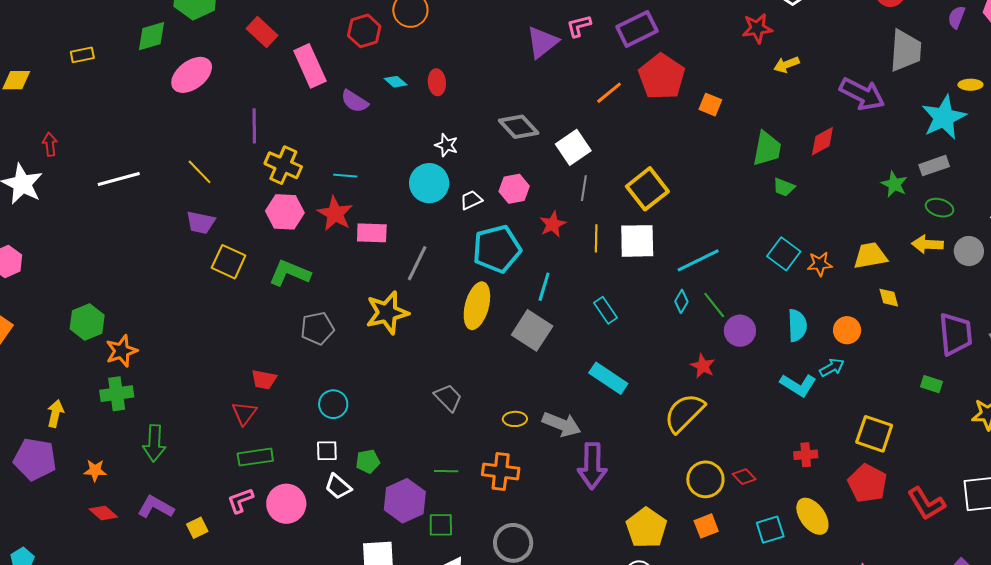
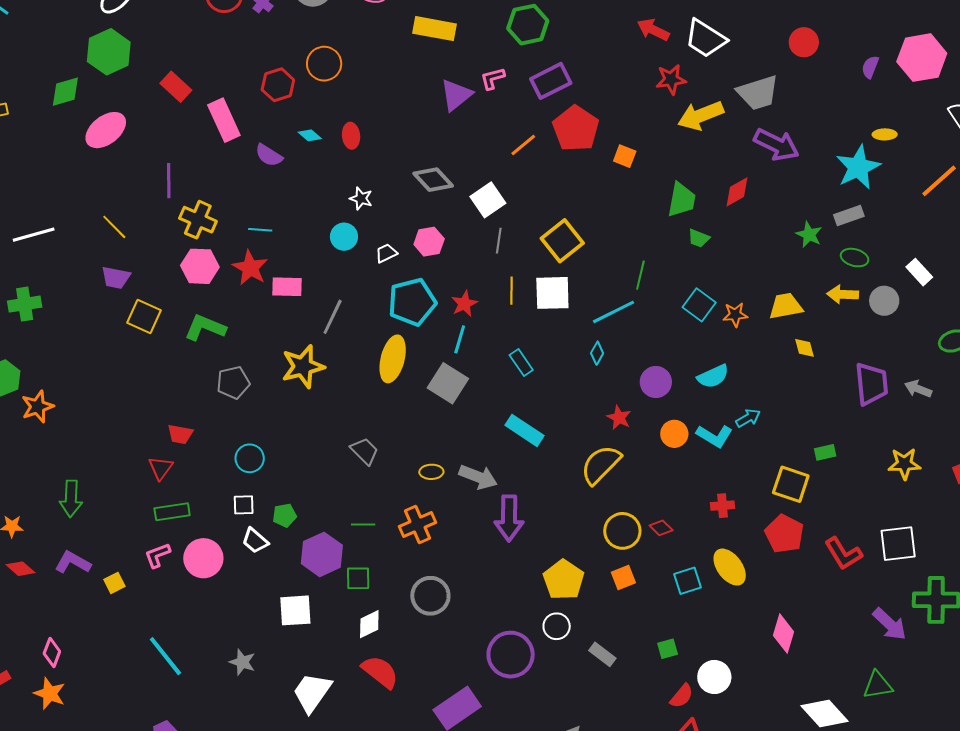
gray trapezoid: (906, 51) -> (758, 93), moved, turned 69
yellow arrow: (787, 65) -> (701, 116), size x1.8
cyan circle: (429, 183) -> (344, 237), size x0.7
red star: (553, 224) -> (464, 304), moved
green line: (714, 305) -> (640, 275), moved, turned 52
cyan semicircle: (797, 325) -> (713, 376), turned 68
orange circle: (847, 330) -> (674, 434), moved
green rectangle: (931, 384) -> (825, 452), moved, turned -30
green cross: (117, 394) -> (25, 304), moved
orange cross: (501, 472) -> (418, 524), turned -30

